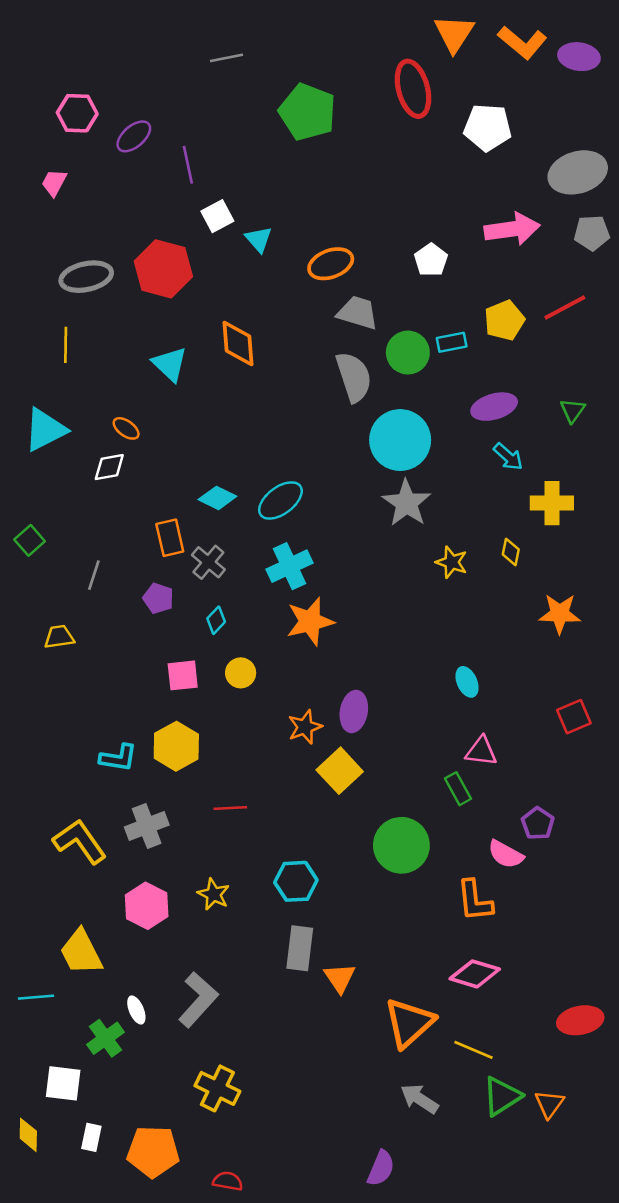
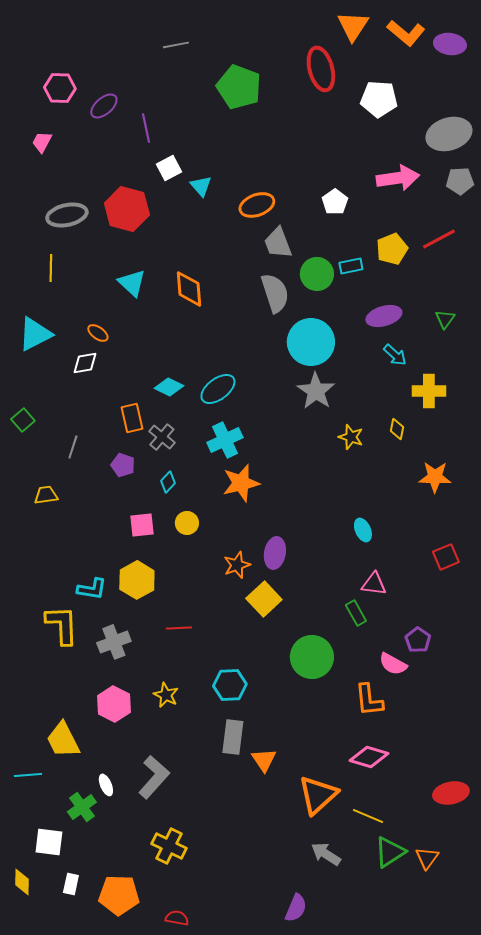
gray trapezoid: (358, 313) -> (278, 243), turned -128
orange diamond: (238, 344) -> (189, 289), moved
yellow L-shape: (80, 841) -> (62, 625), moved, turned 33

